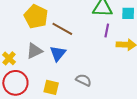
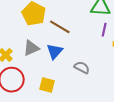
gray semicircle: (84, 80) -> (82, 67), moved

